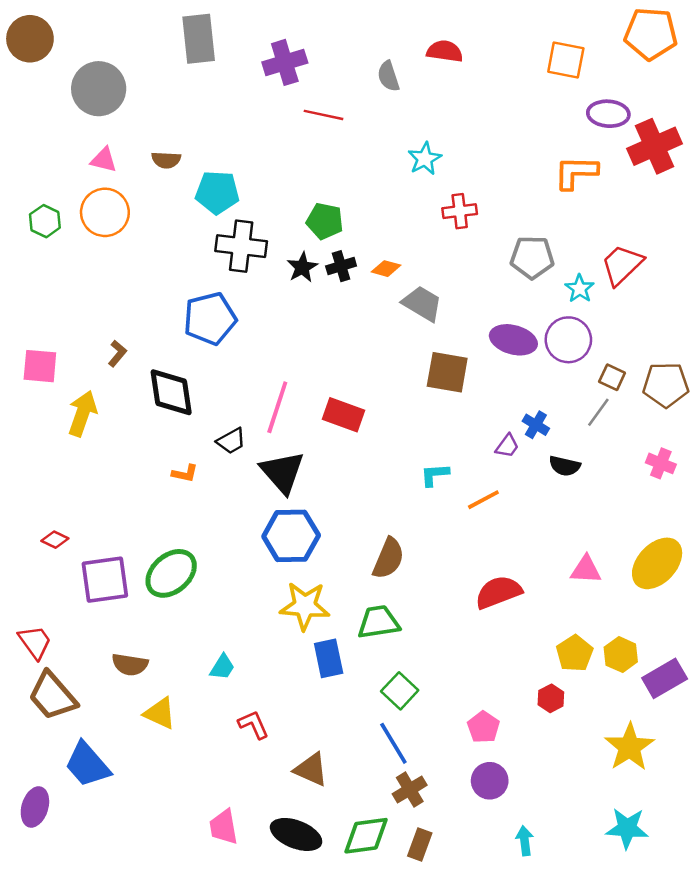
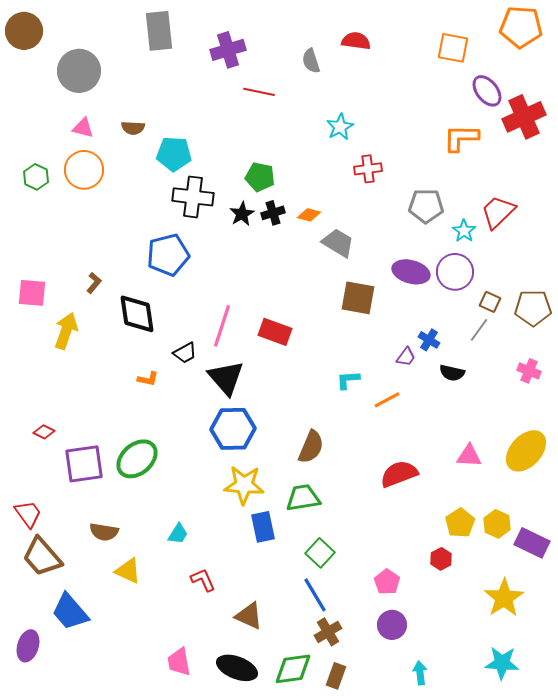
purple ellipse: (608, 114) -> (487, 91), turned 48
purple rectangle: (665, 678) -> (532, 543), turned 56

